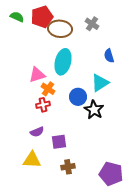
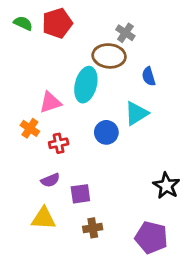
brown ellipse: (60, 29) -> (109, 56), moved
orange cross: (48, 89) -> (30, 128), moved
black star: (94, 110) -> (166, 186), moved

